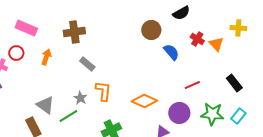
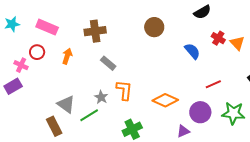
brown circle: (151, 30) -> (154, 27), moved

